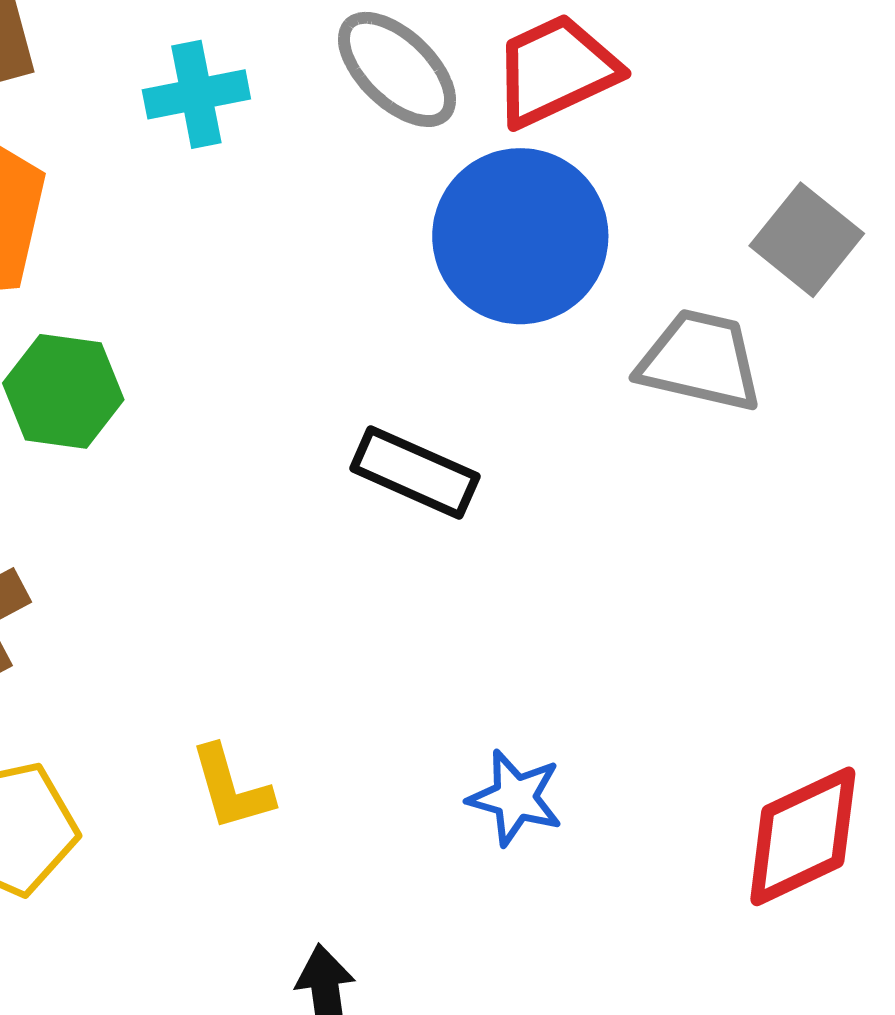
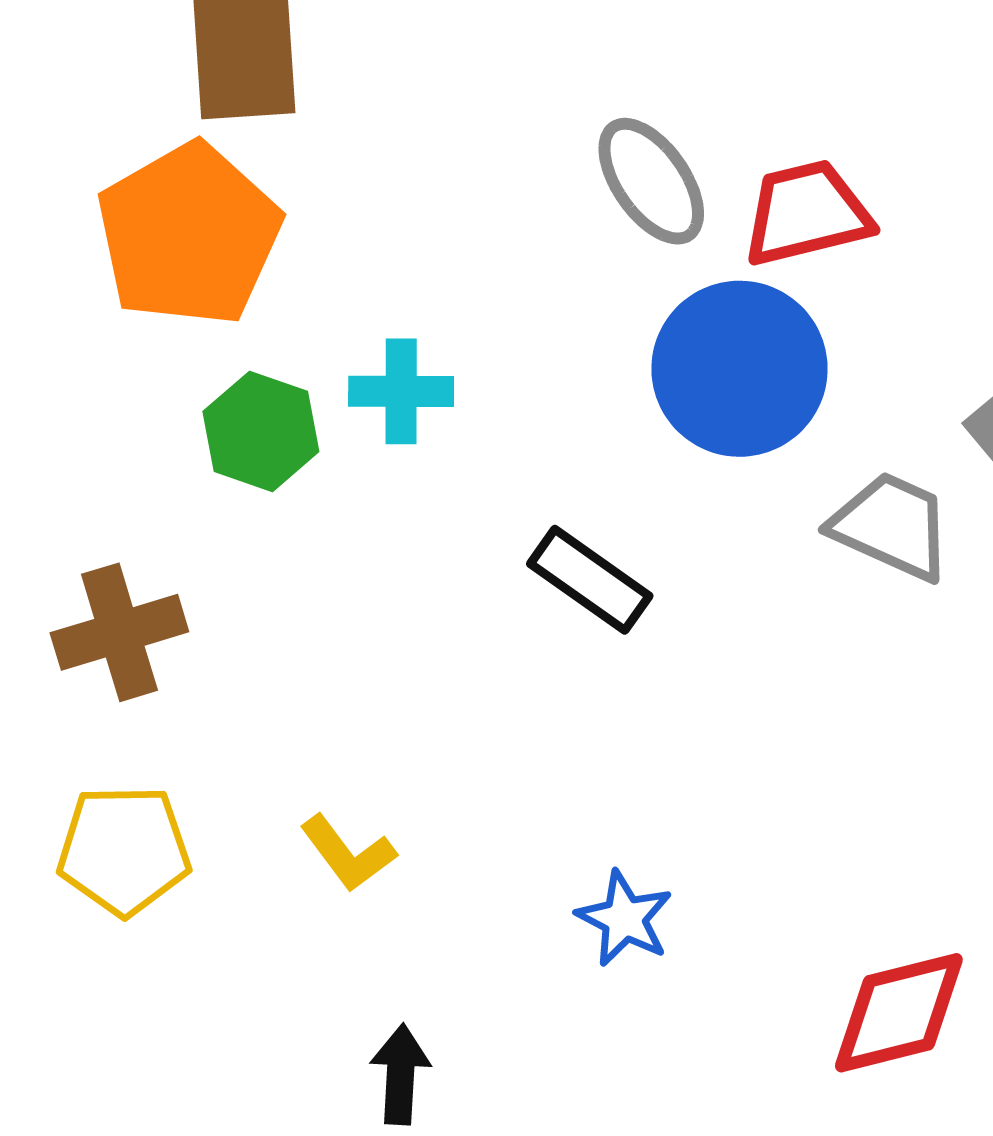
cyan cross: (196, 94) -> (401, 391), moved
yellow L-shape: (231, 788) -> (348, 853), turned -32

